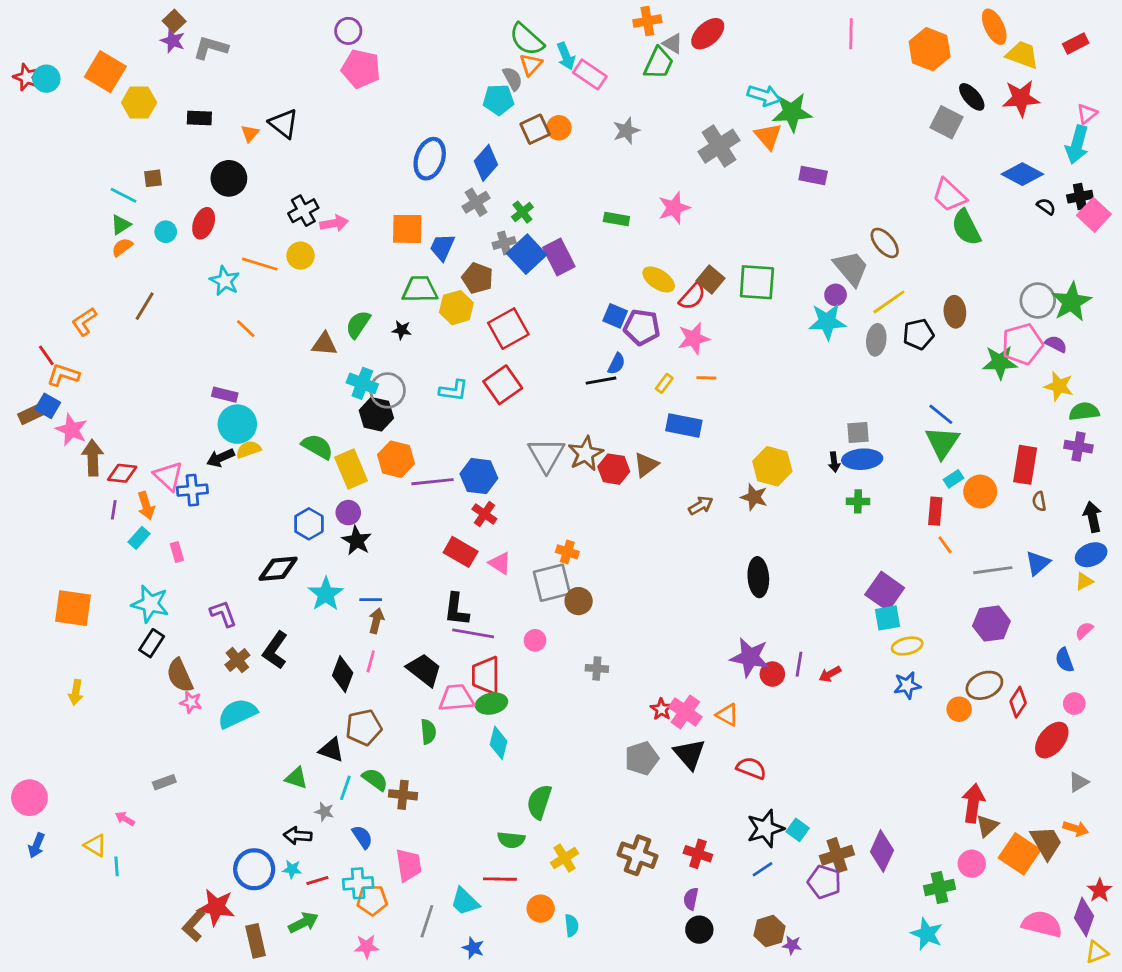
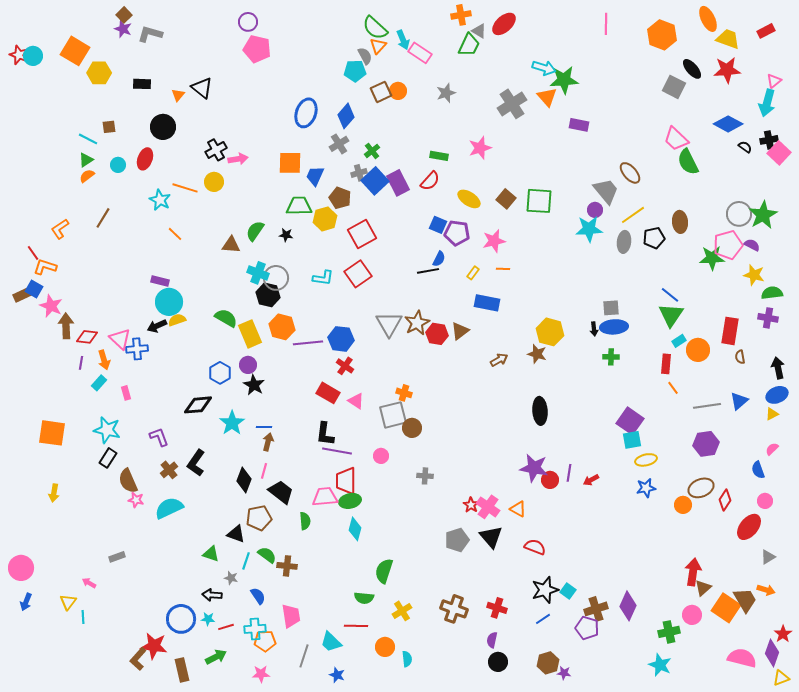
red semicircle: (692, 296) -> (430, 181), moved
black trapezoid: (424, 670) -> (281, 492), moved
yellow triangle: (95, 845) -> (68, 602), turned 36

